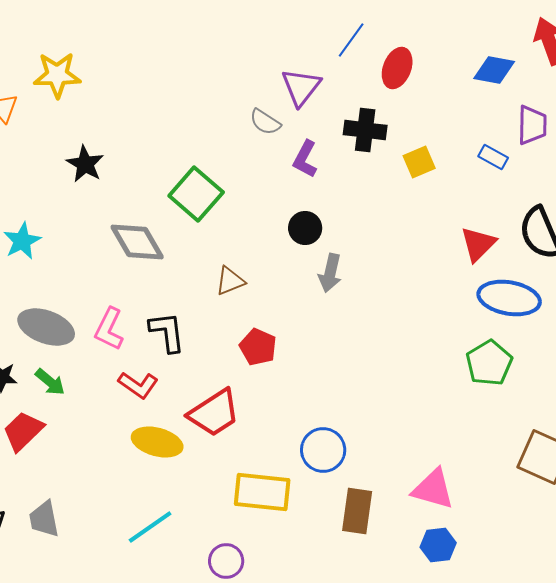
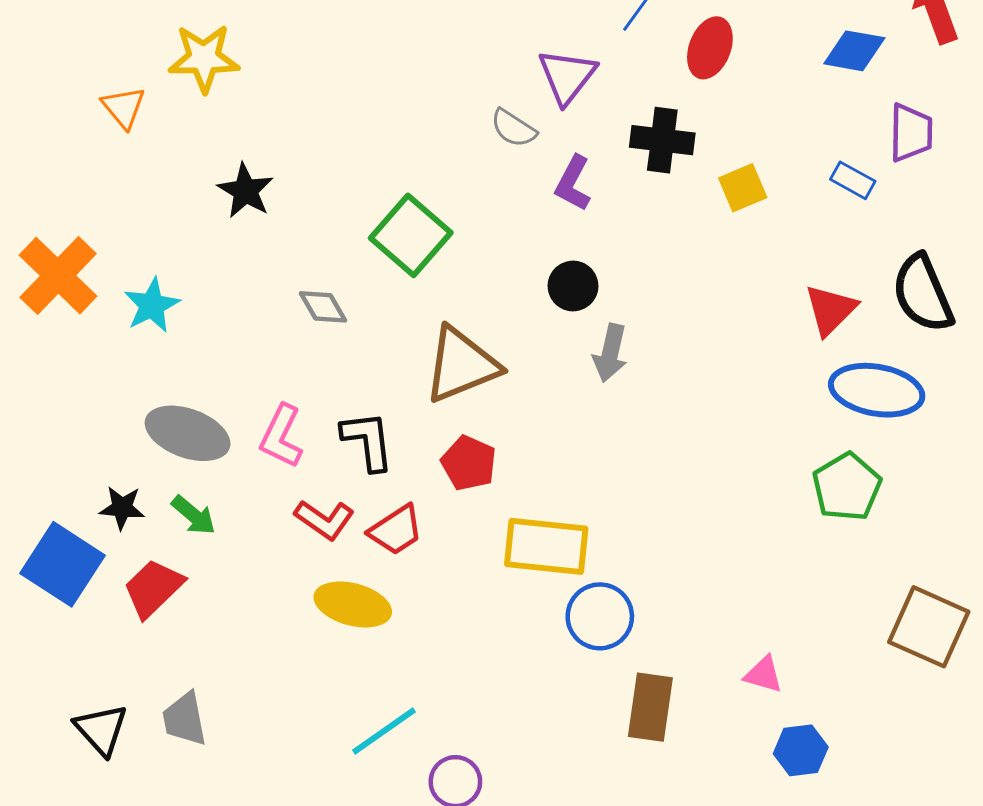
gray diamond: (137, 242) -> (323, 307), size x0.6
brown triangle: (230, 281) -> (461, 365), size x1.8
red pentagon: (258, 347) -> (469, 463), moved
red trapezoid: (214, 413) -> (396, 530), moved, size x0.7
pink triangle: (433, 489) -> (764, 674), size x0.6
yellow rectangle: (262, 492) -> (546, 546), moved
cyan line: (150, 527) -> (384, 731), moved
blue hexagon: (438, 545) -> (801, 750), moved

